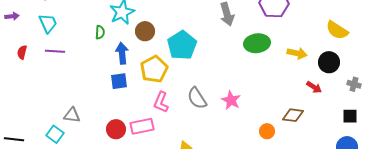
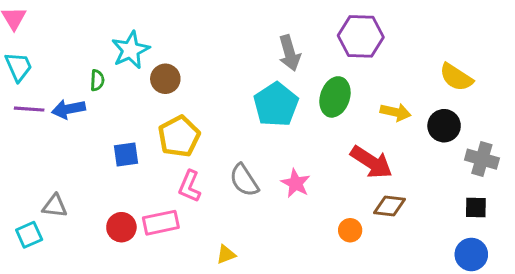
green ellipse: (257, 43) -> (335, 97), turned -65
cyan pentagon: (182, 45) -> (276, 105), moved
blue arrow: (122, 53) -> (68, 109), moved, turned -95
gray cross: (354, 84) -> (482, 159), size x1.5
red arrow: (314, 87) -> (371, 162), moved, size x1.8
cyan square: (55, 134) -> (29, 235), turned 30

